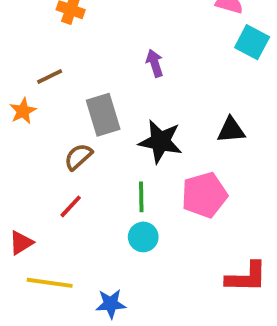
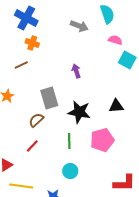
brown line: (50, 77) -> (21, 65), moved
cyan circle: (143, 237) -> (70, 171), moved

